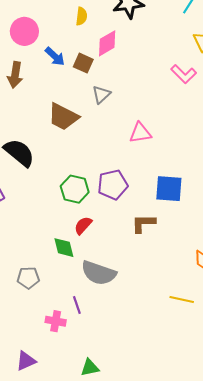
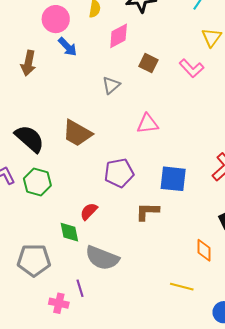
pink circle: (24, 31) -> (56, 19), moved
brown square: (83, 63) -> (148, 63), moved
brown trapezoid: (63, 117) -> (77, 133), moved
green hexagon: (75, 189) -> (37, 182), moved
gray pentagon: (28, 278) -> (34, 260), size x1.5

